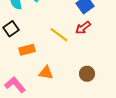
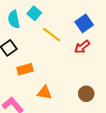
yellow line: (59, 35) -> (52, 35), moved

